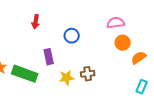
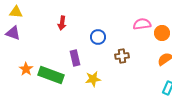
orange circle: (123, 43) -> (162, 33), moved
brown cross: (88, 74) -> (122, 56), moved

